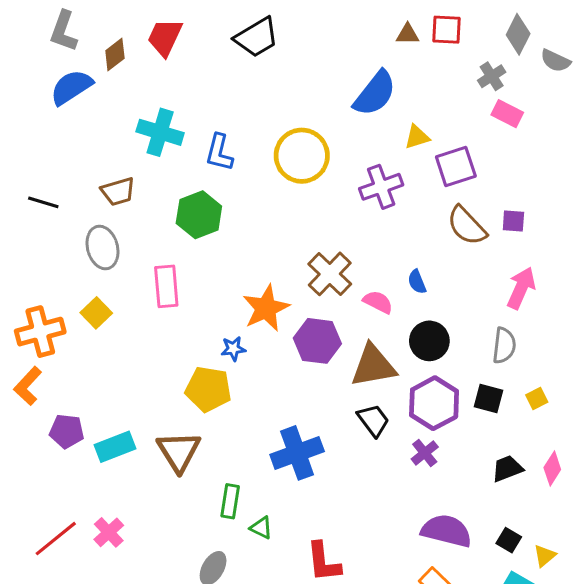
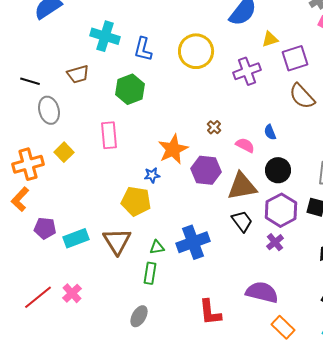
gray ellipse: (102, 247) -> (49, 110), moved
brown cross: (330, 274) -> (214, 127), size x0.5
green triangle: (261, 528) -> (157, 247), moved, turned -35
purple semicircle: (446, 531) -> (262, 292), moved

